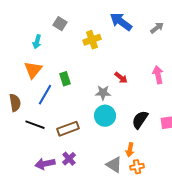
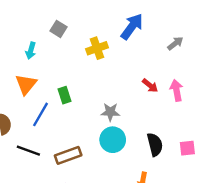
blue arrow: (121, 22) -> (132, 26), turned 90
gray arrow: (157, 28) -> (175, 43), moved
red arrow: (121, 78) -> (150, 86), moved
black semicircle: (140, 120) -> (155, 145), turned 132

